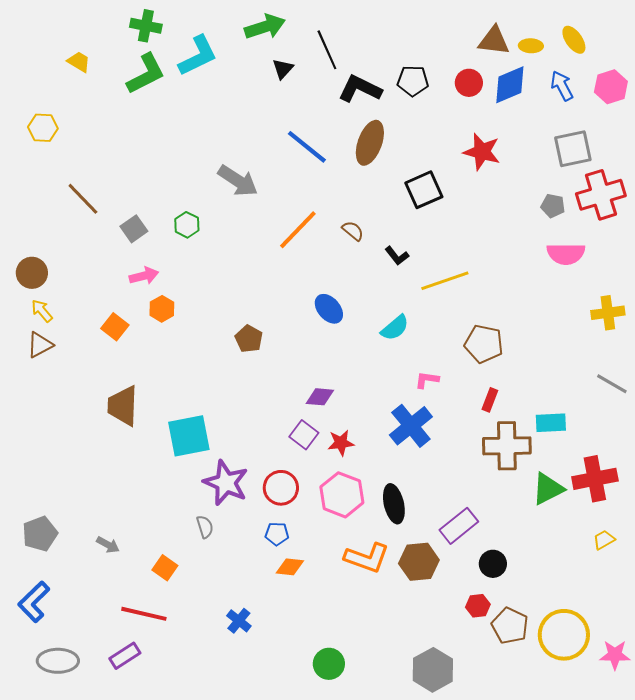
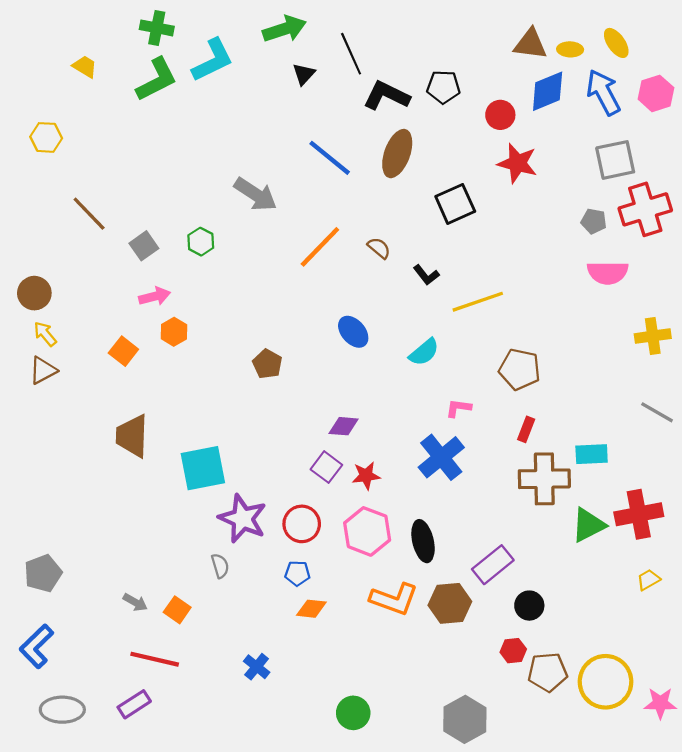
red circle: (469, 83) -> (500, 115), moved
blue arrow: (562, 86) -> (603, 92), size x1.4
gray arrow: (108, 545) -> (135, 602), moved
brown pentagon: (510, 626) -> (548, 672), turned -30

